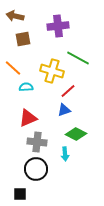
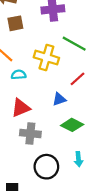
red line: (68, 91) -> (77, 79), moved
cyan arrow: (65, 154) -> (79, 159), moved
black circle: (36, 169) -> (46, 167), moved

